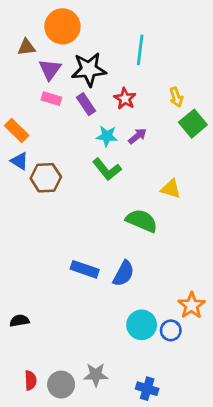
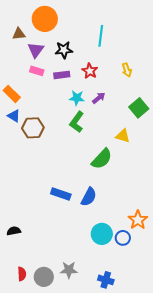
black star: (89, 69) -> (64, 50), size x0.7
purple rectangle: (86, 104) -> (62, 75), turned -63
green square: (193, 124) -> (139, 108), moved
green L-shape: (107, 169) -> (77, 122), turned 75
green semicircle: (142, 221) -> (102, 159), turned 110

